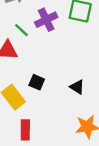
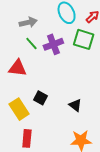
green line: (21, 30) -> (31, 44), moved

